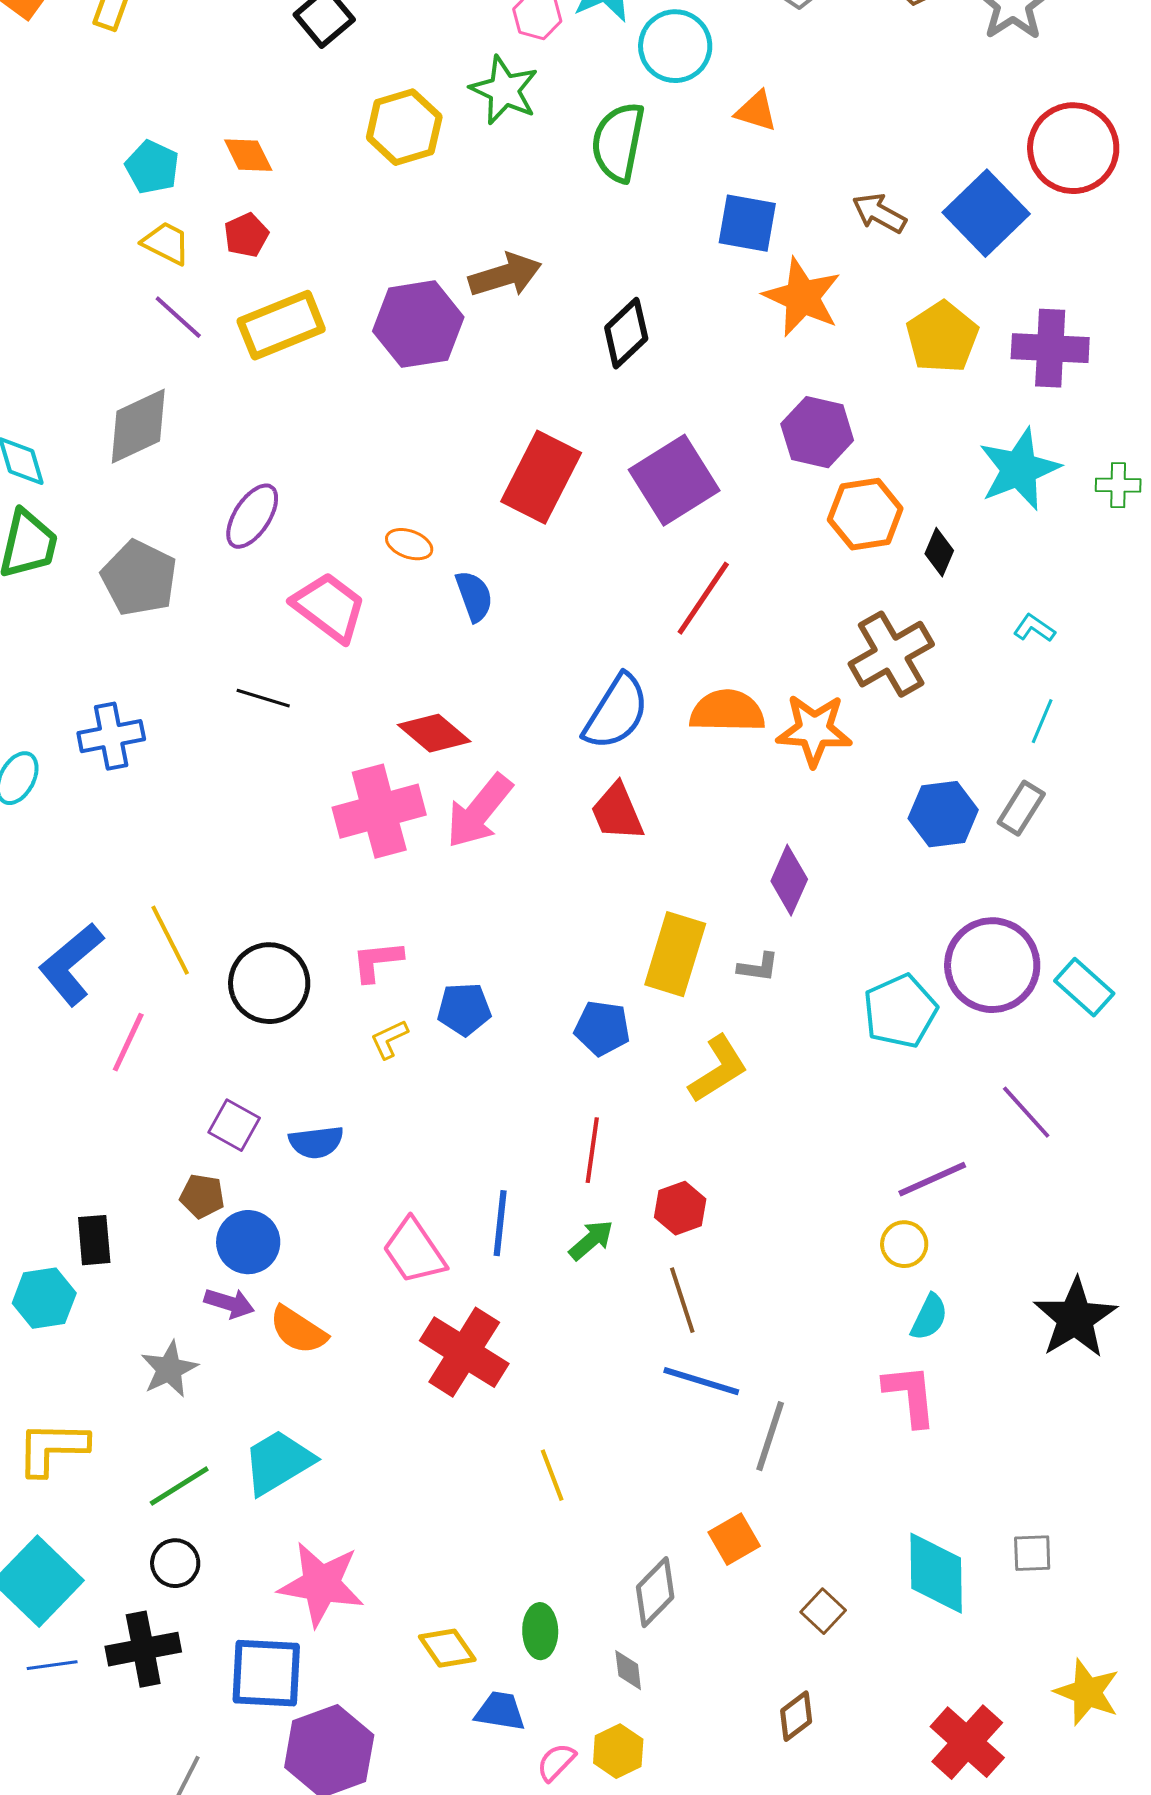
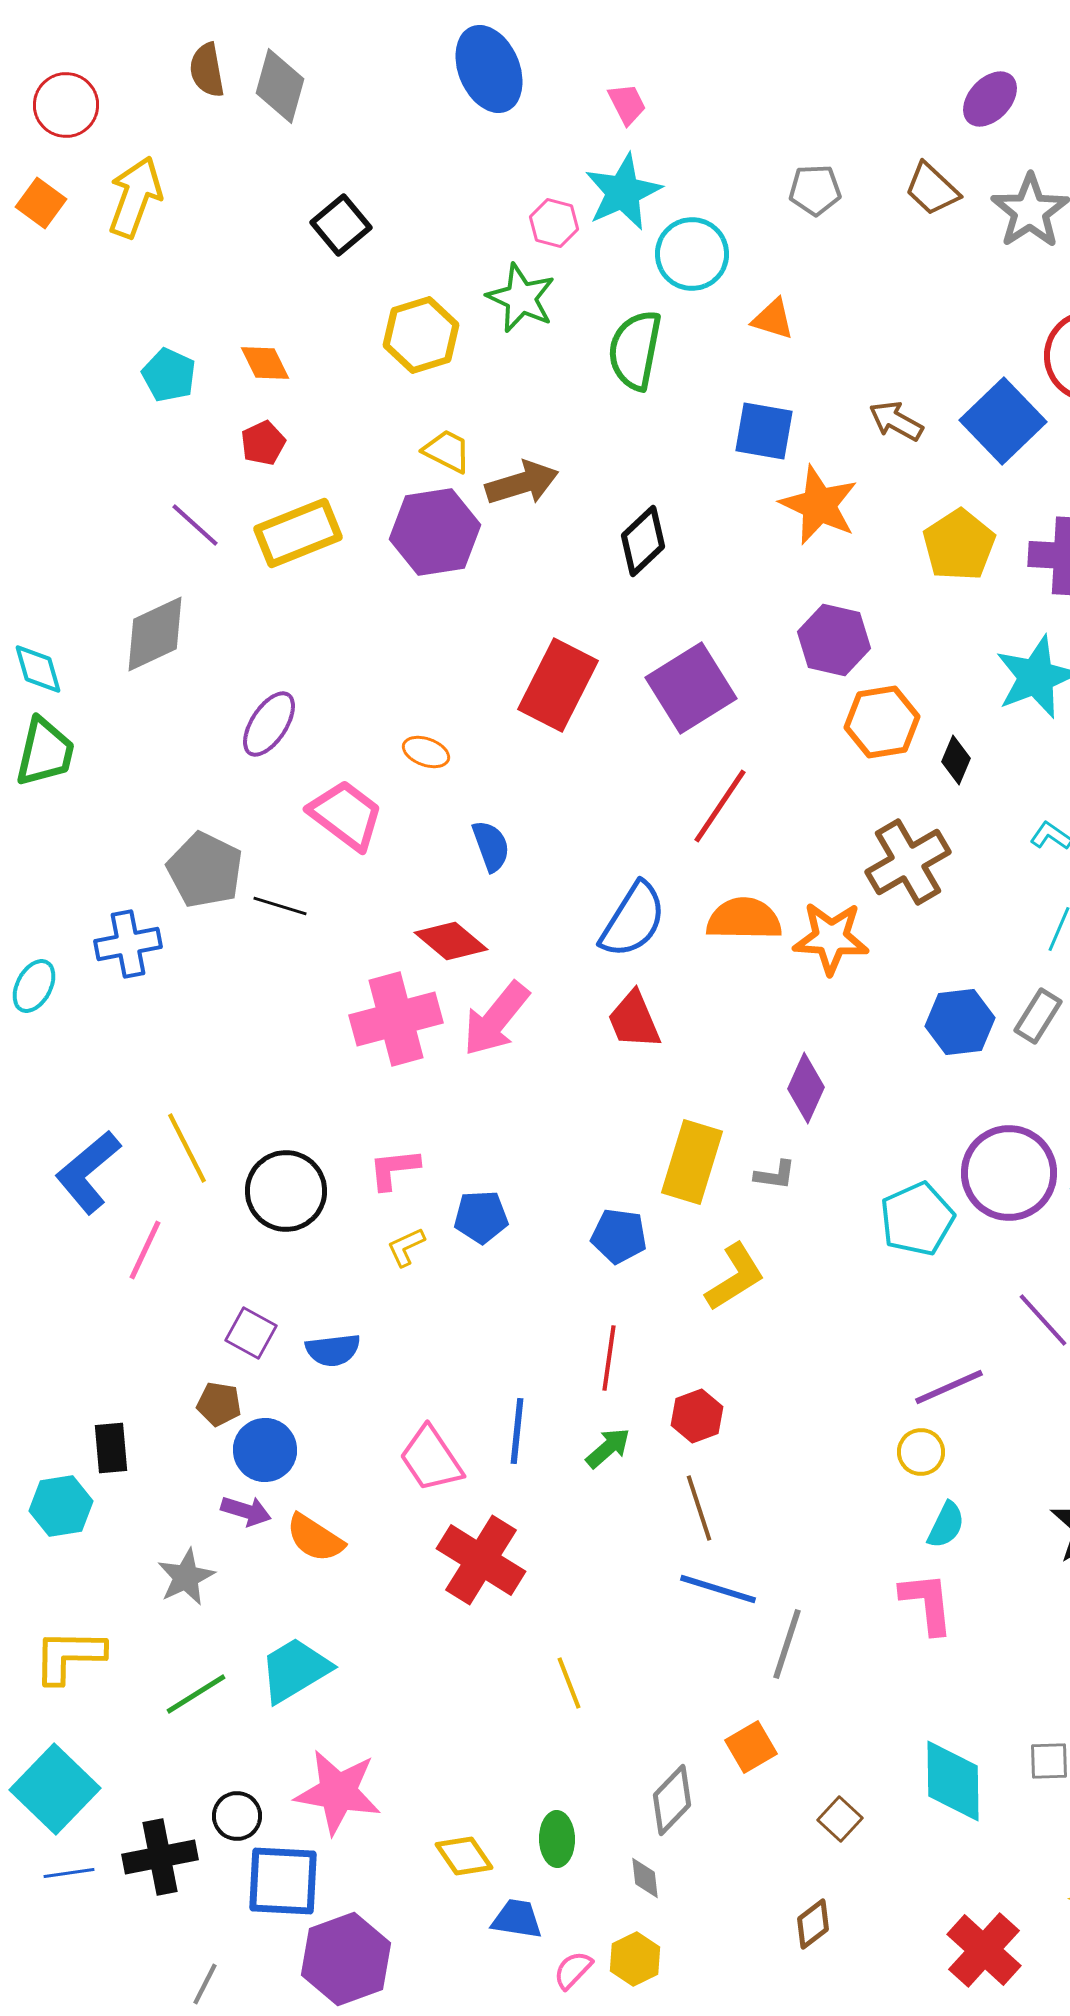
yellow trapezoid: (166, 243) -> (447, 451), moved
gray pentagon: (139, 578) -> (205, 870), moved
blue semicircle: (474, 596) -> (491, 846), moved
black circle: (175, 1563) -> (237, 1816), moved

